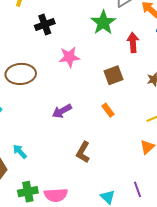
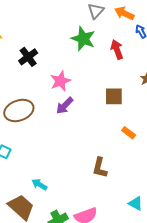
brown square: (113, 75) -> (114, 96), moved, turned 36
orange rectangle: (108, 110) -> (129, 133), moved
purple arrow: (62, 111) -> (65, 106), moved

